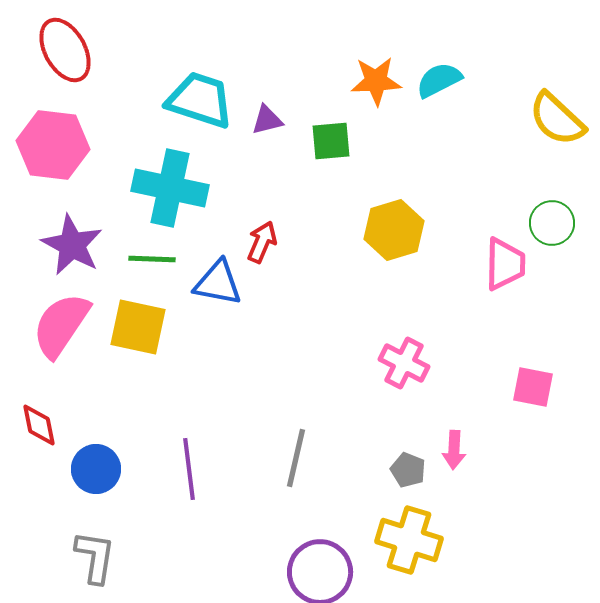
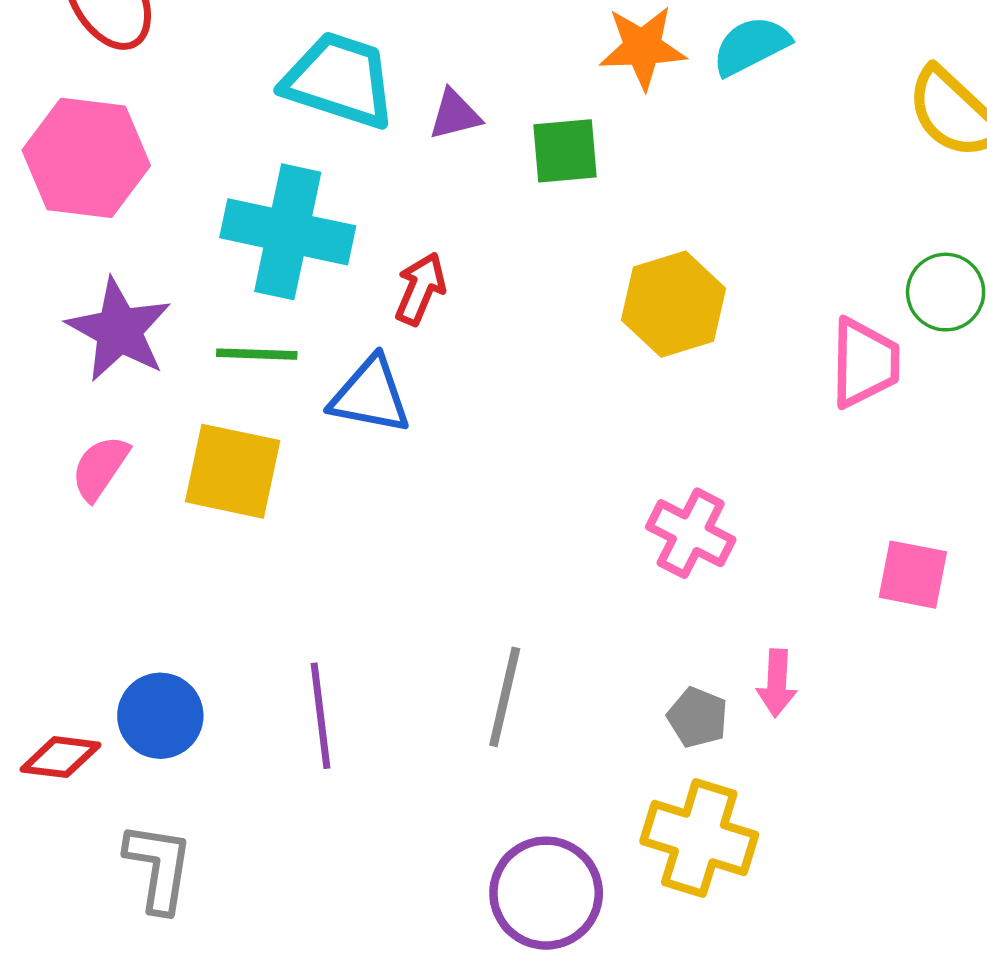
red arrow: (262, 242) -> (420, 289), moved
pink semicircle: (61, 325) -> (100, 468), size x0.6
red diamond: (39, 425) -> (60, 757), moved, turned -72

